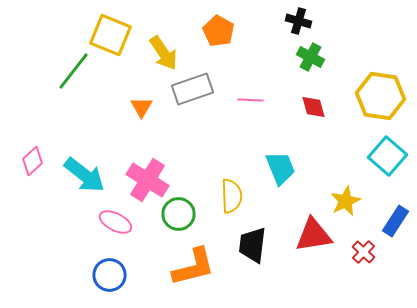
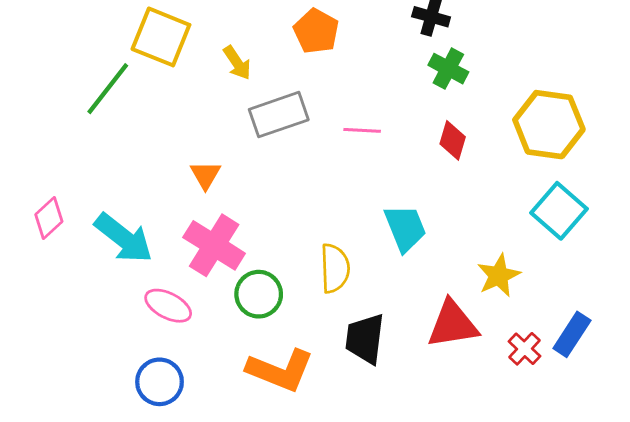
yellow arrow: (164, 53) -> (237, 63), size x0.7
orange triangle: (142, 107) -> (205, 175), moved
red diamond: (314, 107) -> (453, 140), turned 32
blue rectangle: (396, 221) -> (572, 334), moved
orange L-shape: (194, 267) -> (280, 370), turned 36

